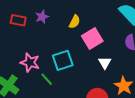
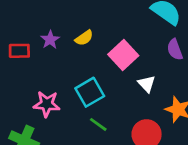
yellow semicircle: (75, 22) -> (84, 38), moved, turned 40
green line: (47, 79) -> (98, 124), moved

